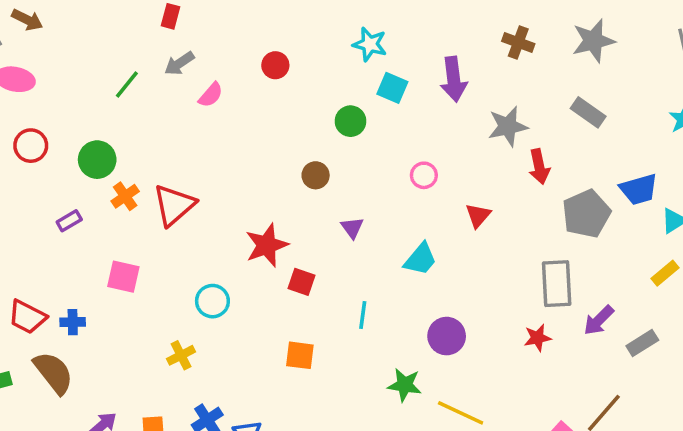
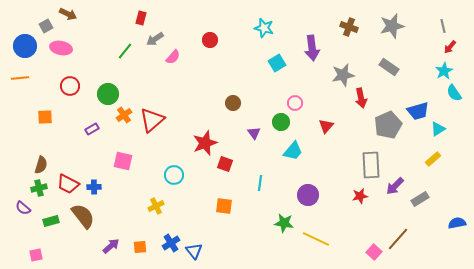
red rectangle: (171, 16) -> (141, 18), moved
cyan square: (392, 88) -> (277, 63), moved, turned 36
green circle: (350, 121) -> (281, 122), moved

